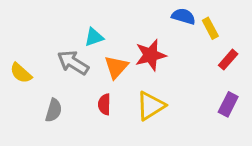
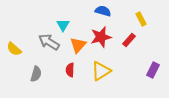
blue semicircle: (183, 16) -> (103, 11), moved
cyan triangle: (94, 37) -> (63, 25), turned -40
red rectangle: (228, 60) -> (129, 40), moved

